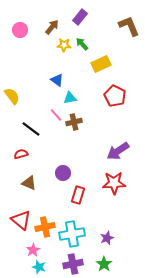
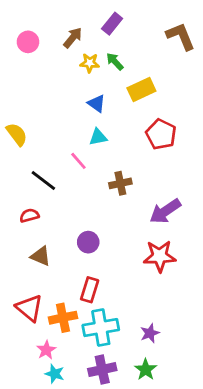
blue triangle: (57, 80) -> (97, 103), moved
brown cross: (74, 122) -> (120, 183), moved
red rectangle: (78, 195) -> (90, 290), moved

